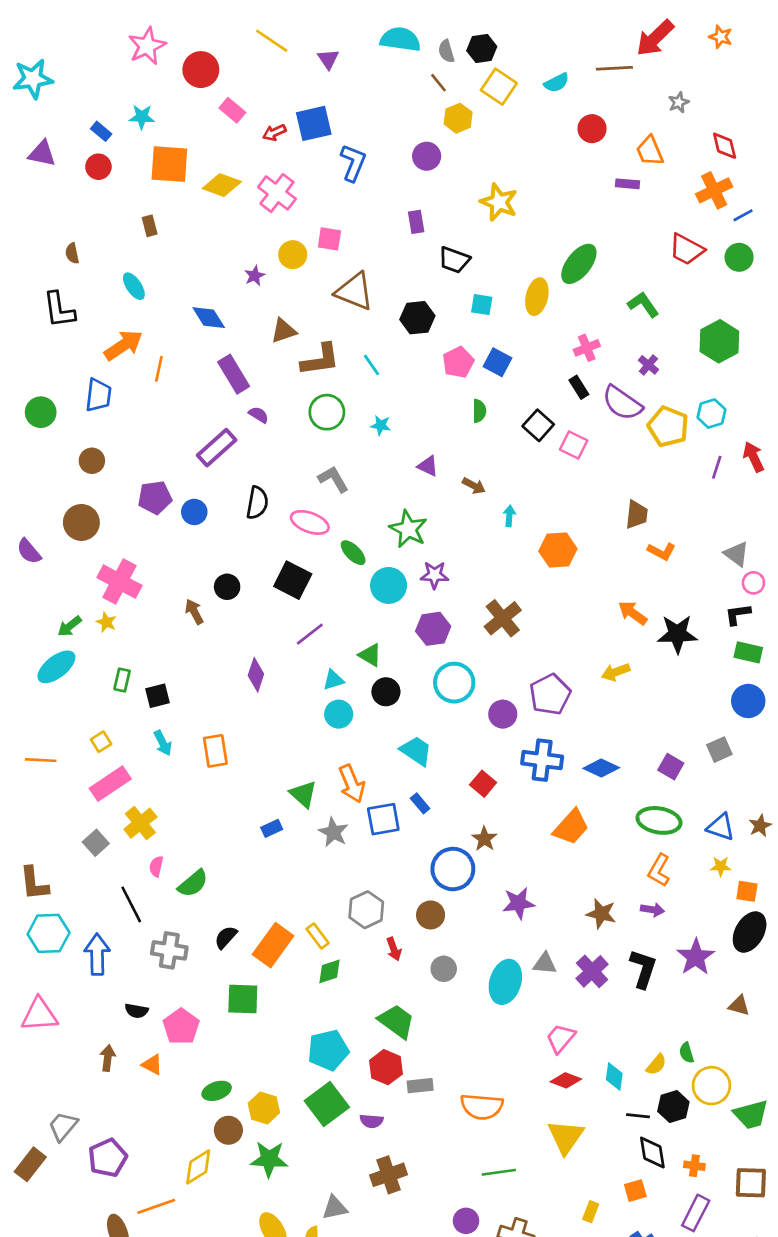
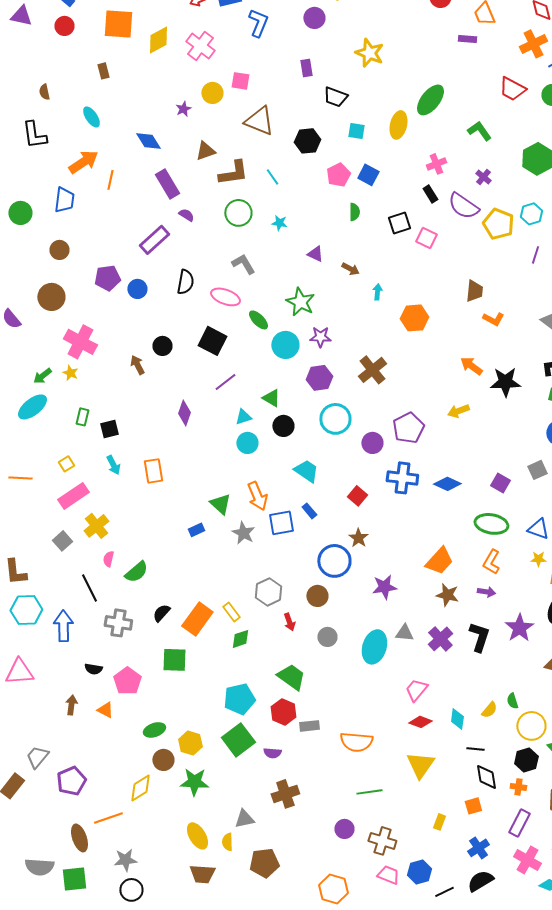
yellow diamond: (222, 185) -> (158, 40), turned -48
black square: (538, 425) -> (399, 223), turned 30
orange trapezoid: (571, 827) -> (439, 561), moved
black hexagon: (673, 1107) -> (526, 760), moved

